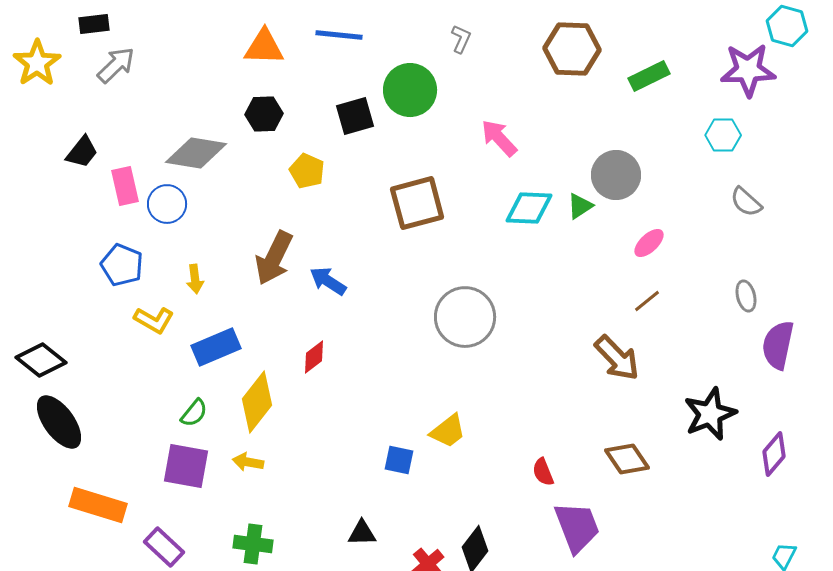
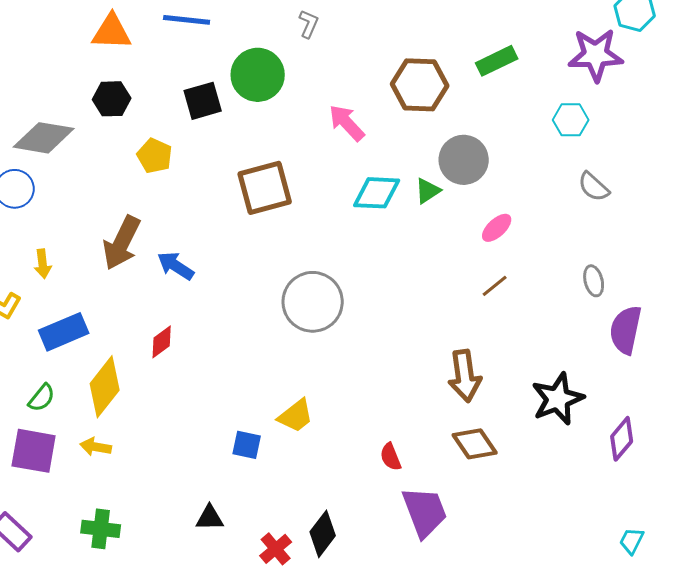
brown hexagon: (572, 49) -> (420, 85), moved
brown arrow: (617, 358) -> (465, 376), moved, turned 36

